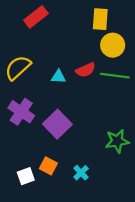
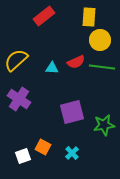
red rectangle: (36, 17) -> (44, 16), moved
purple square: (57, 124) -> (72, 112), moved, turned 30

